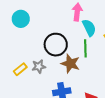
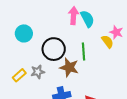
cyan circle: (21, 19) -> (24, 33), moved
cyan semicircle: (89, 28) -> (87, 19), moved

